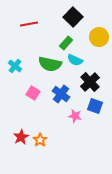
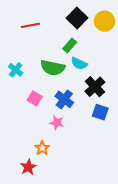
yellow circle: (99, 37) -> (104, 21), moved
pink star: (75, 116) -> (57, 123), moved
red star: (21, 137) -> (28, 167), moved

